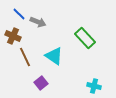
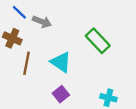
brown line: (25, 57) -> (26, 63), turned 36
purple square: (41, 83) -> (61, 94), moved

